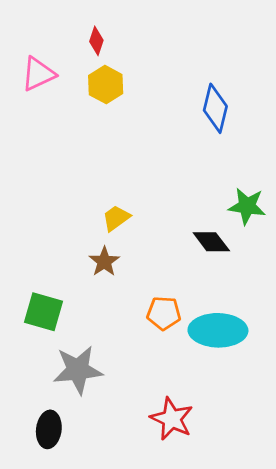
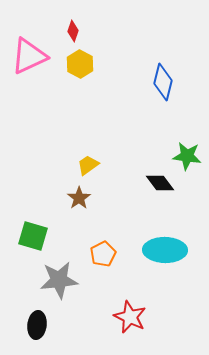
pink triangle: (38, 74) -> (29, 56), size x1.4
orange pentagon: (164, 313) -> (103, 254), moved, turned -30

